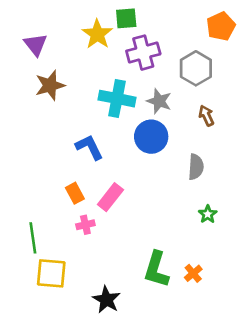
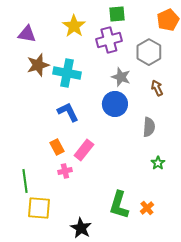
green square: (126, 18) -> (117, 14), moved
purple triangle: (35, 45) -> (27, 34), turned -42
cyan cross: (117, 99) -> (67, 73), moved

